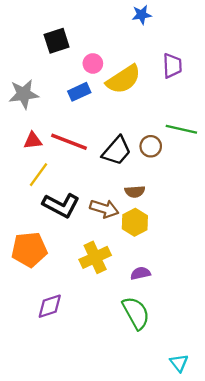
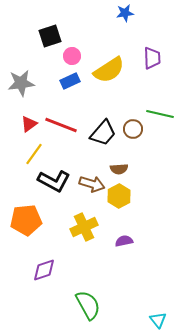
pink circle: (93, 63) -> (72, 56), moved
red triangle: (33, 141) -> (29, 124), turned -30
green semicircle: (136, 313) -> (88, 305), moved

